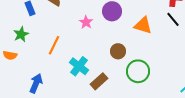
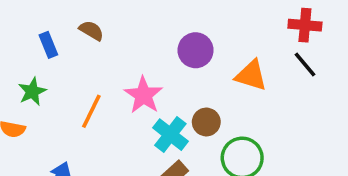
pink star: (86, 22) -> (143, 95), moved, size x1.5
cyan cross: (79, 66) -> (170, 135), moved

